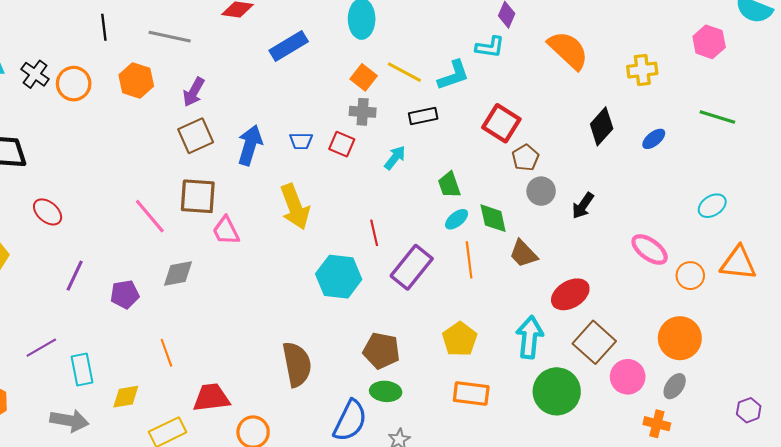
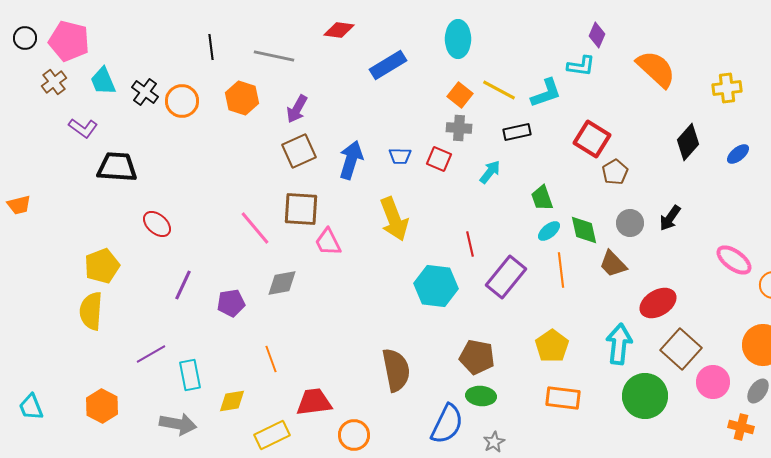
gray circle: (541, 191) -> (630, 223), moved

